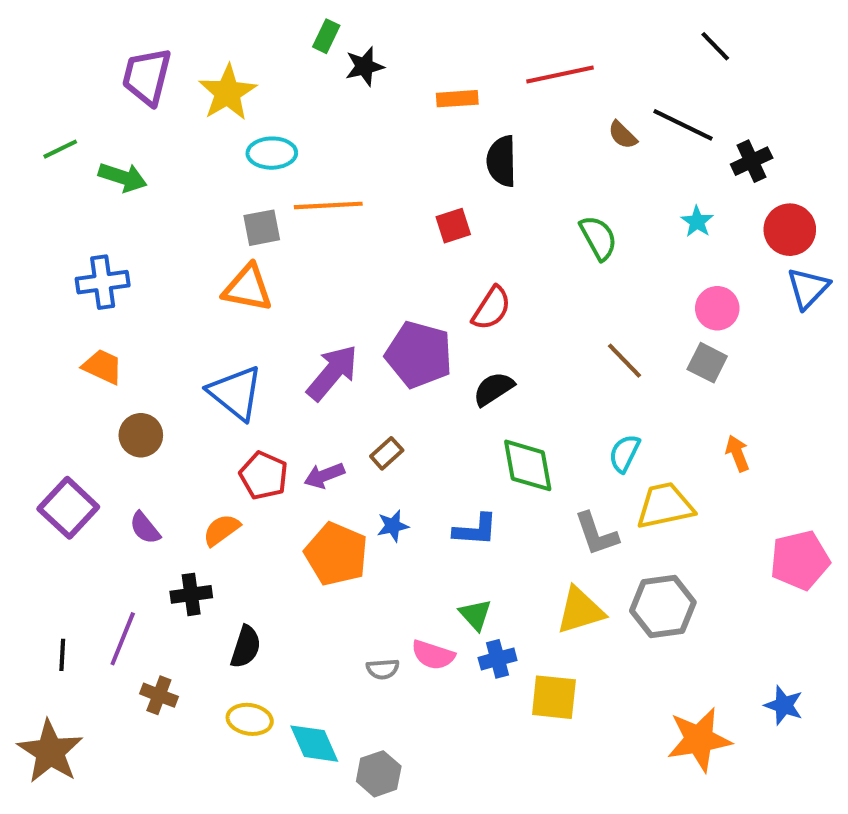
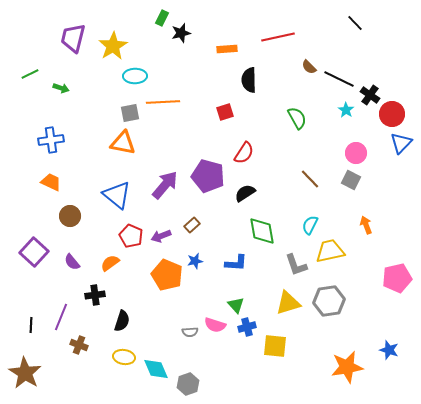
black line: (683, 125) -> (339, 79), moved
black cross: (752, 161) -> (370, 95), moved, turned -30
green arrow: (123, 177) -> (61, 88), size x0.7

